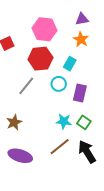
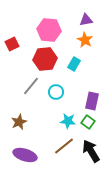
cyan circle: (59, 84) -> (56, 92), moved
purple rectangle: (80, 93) -> (92, 101), moved

